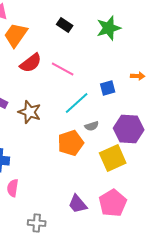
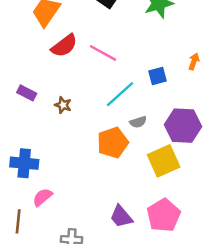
orange arrow: (138, 76) -> (194, 61), turned -72
brown star: (30, 112) -> (63, 105), size x0.6
pink semicircle: (13, 188) -> (42, 197), turned 42

